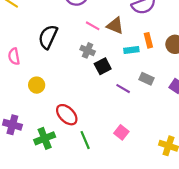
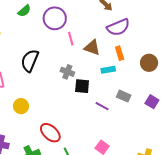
pink line: (93, 26) -> (71, 39), moved, turned 48
orange rectangle: (148, 40) -> (120, 53), moved
black square: (103, 66) -> (82, 86), turned 35

